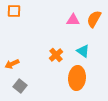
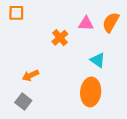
orange cross: (56, 55) -> (60, 38), moved
orange arrow: (12, 64) -> (30, 75), moved

